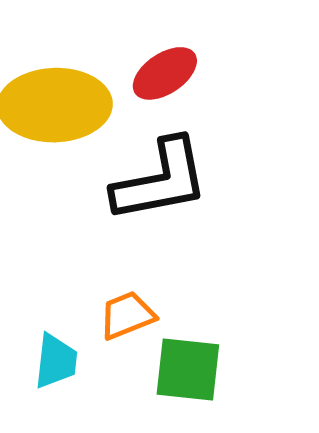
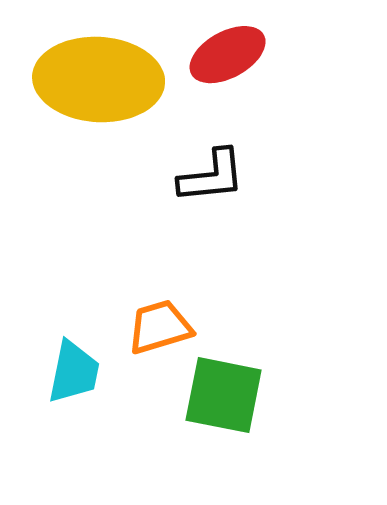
black L-shape: (160, 180) -> (212, 176), size x0.6

